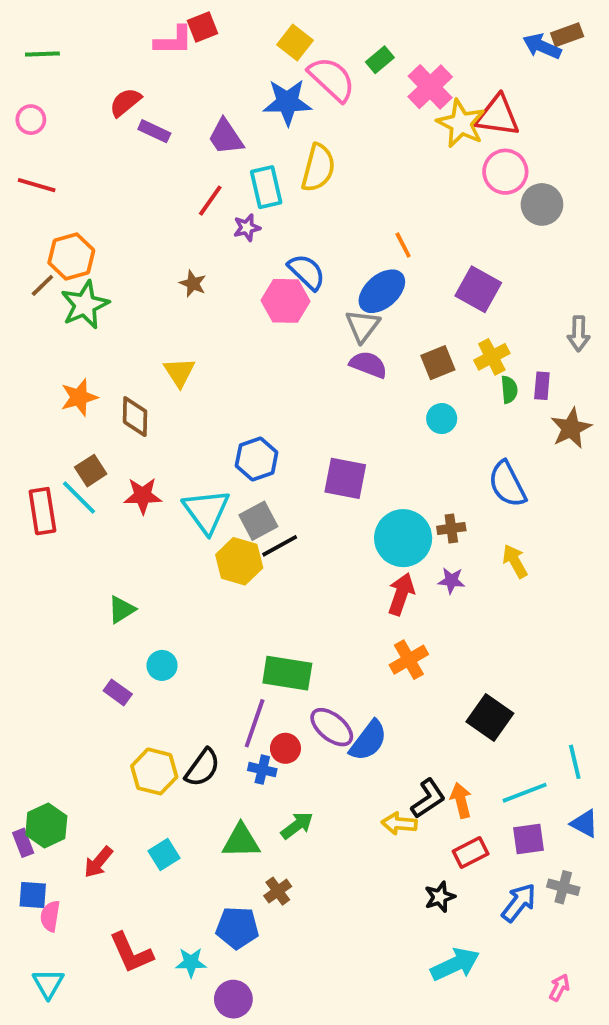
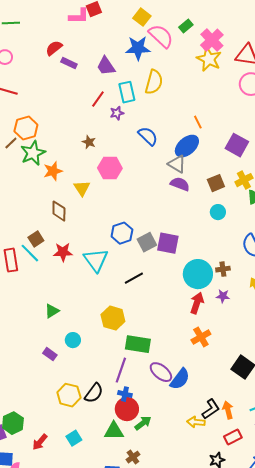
yellow star: (461, 123) -> (209, 59), moved
pink hexagon: (285, 301) -> (110, 168), moved
gray triangle: (363, 326) -> (177, 164), turned -36
orange star: (79, 397) -> (53, 171), moved
gray square: (258, 521) -> (147, 242), moved
yellow hexagon: (239, 561) -> (113, 318), moved
red circle: (285, 748) -> (127, 409), moved, size x1.5

